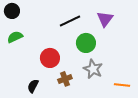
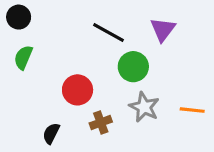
black line: (70, 21) -> (109, 33), turned 55
green semicircle: (15, 37) -> (23, 57), turned -42
orange line: (122, 85) -> (192, 110), moved

